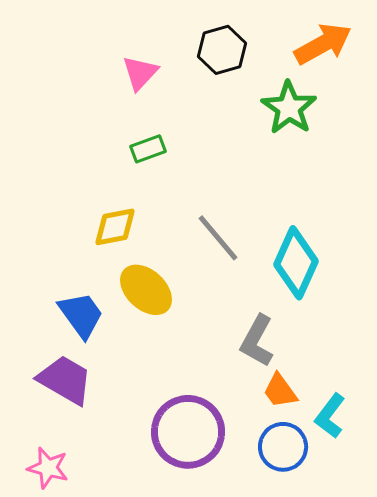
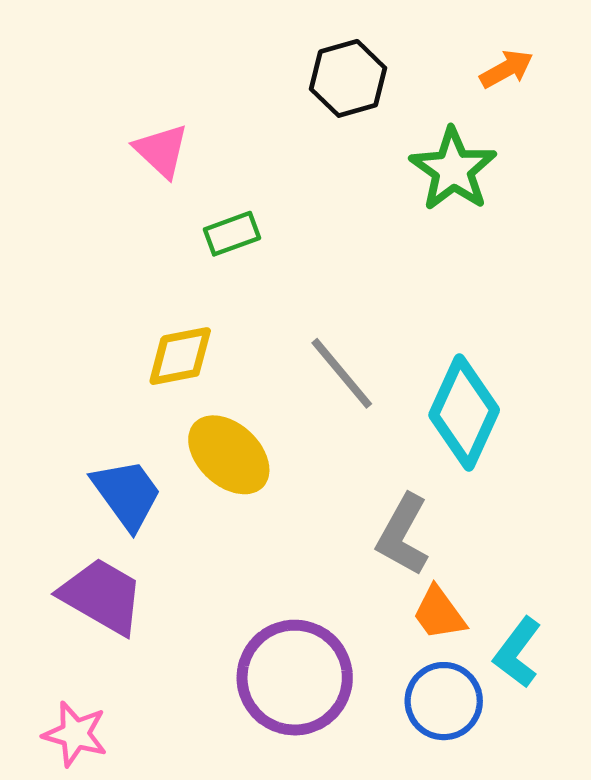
orange arrow: (323, 44) -> (506, 69), size x0.6
pink triangle: (140, 73) -> (161, 151), moved, turned -30

